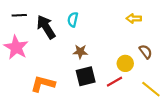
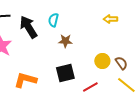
brown star: (80, 52) -> (65, 41), moved
brown semicircle: (146, 52) -> (121, 63), moved
red line: (115, 82) -> (90, 87), moved

